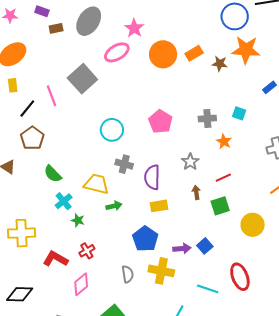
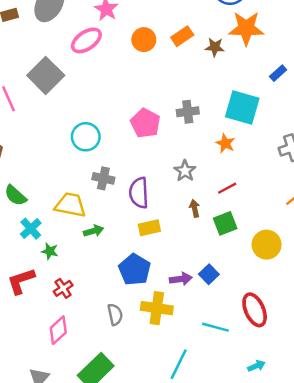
orange circle: (163, 54) -> (144, 40), size x0.7
cyan square: (239, 113) -> (242, 108), size x2.0
gray cross: (207, 119) -> (188, 112), moved
red L-shape: (55, 259) -> (21, 281), moved, turned -45

